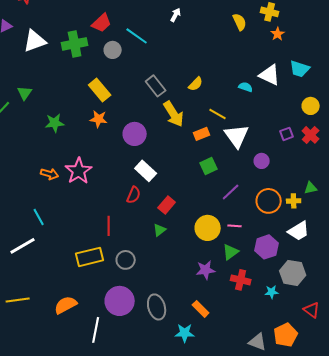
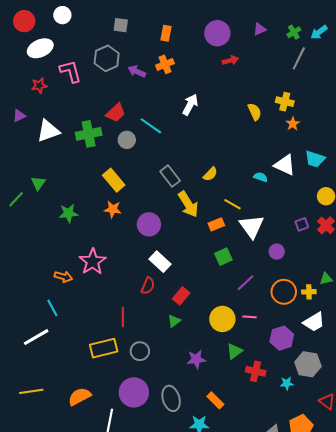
white arrow: (176, 15) -> (190, 105), size x1.5
orange arrow: (50, 174) -> (63, 277), moved
green triangle: (231, 252) -> (234, 351), moved
purple star: (206, 270) -> (196, 359), moved

